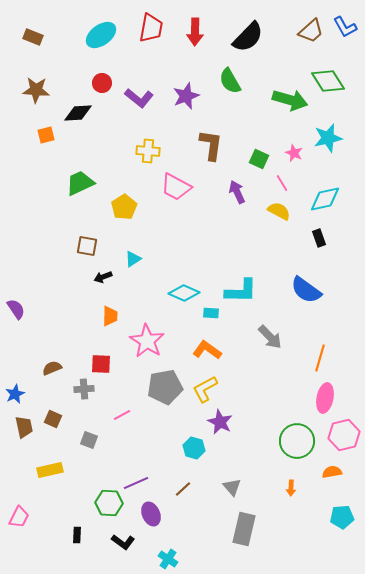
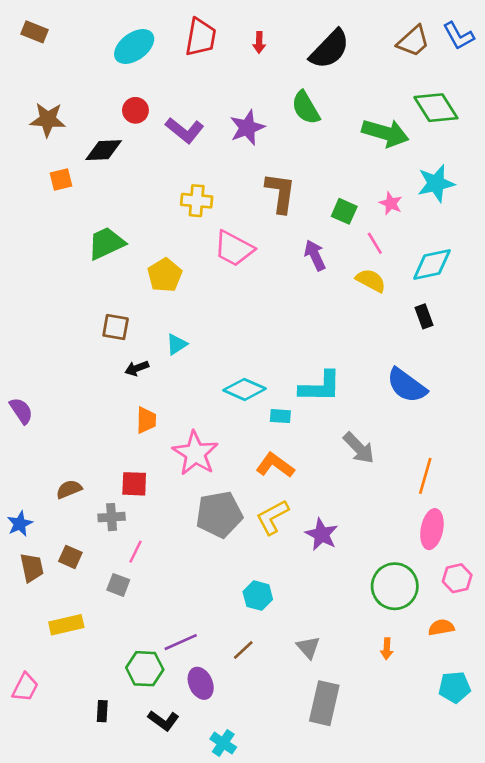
red arrow: (195, 32) -> (259, 43), size x0.6
brown rectangle: (33, 37) -> (34, 32), moved
pink line: (122, 415) -> (135, 552), moved, turned -36
purple star: (220, 422) -> (322, 534), moved
pink hexagon: (344, 435) -> (457, 578), size x0.7

